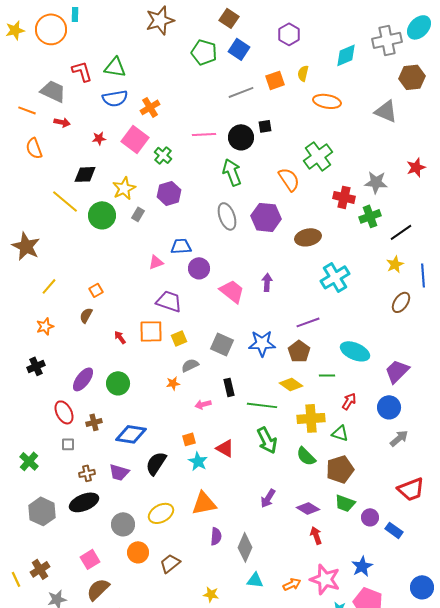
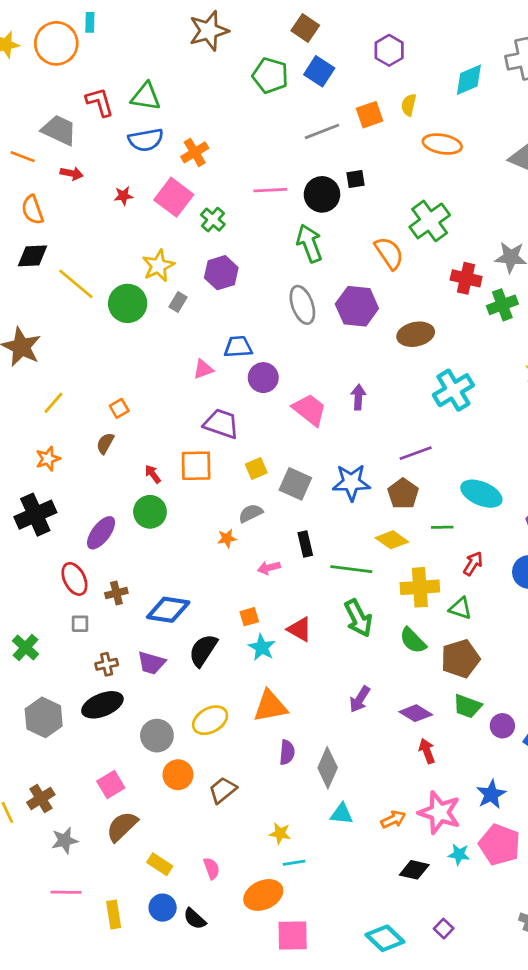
black diamond: (85, 174) -> (33, 256), moved
yellow square: (179, 338) -> (256, 468), moved
black cross: (36, 366) -> (35, 515), size x1.6
green circle: (118, 383) -> (150, 512), moved

